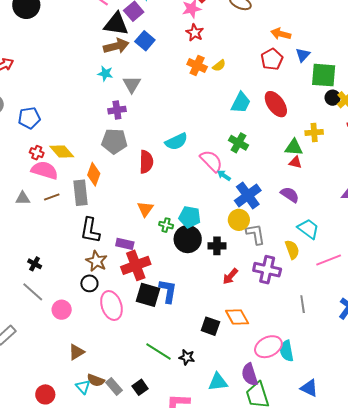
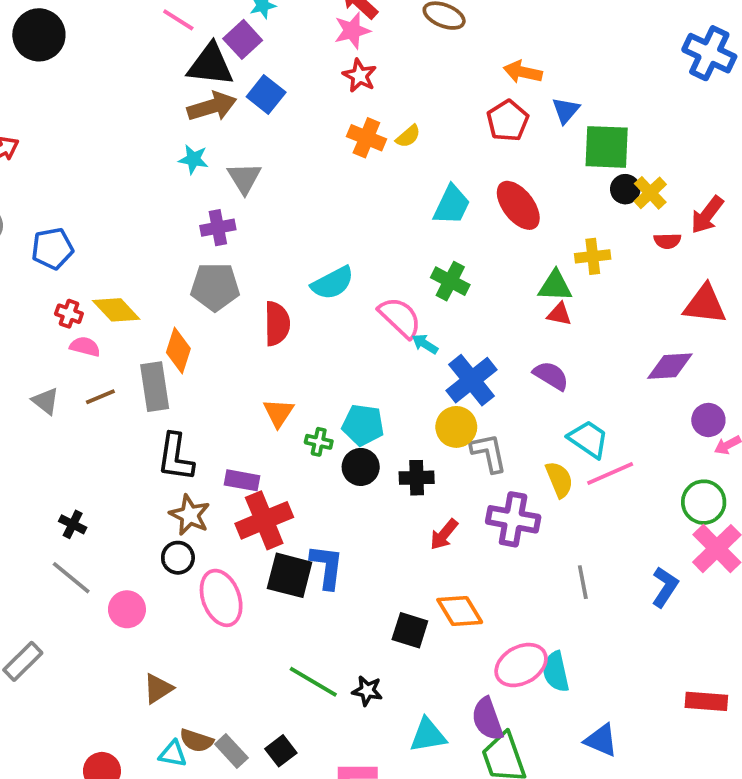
pink semicircle: (45, 170) -> (85, 347), size x0.6
gray triangle: (23, 198) -> (46, 401), turned 42
black circle: (188, 239) -> (361, 467), size x0.7
pink line: (329, 260) -> (610, 474), moved
cyan triangle: (83, 387) -> (173, 754), turned -35

